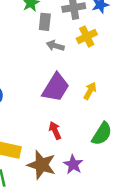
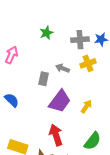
gray rectangle: (45, 22) -> (44, 79), moved
red arrow: (55, 131) -> (56, 135), size x1.5

